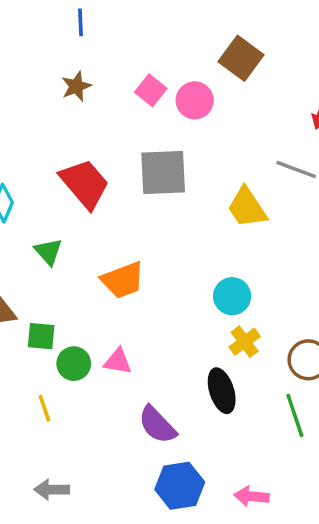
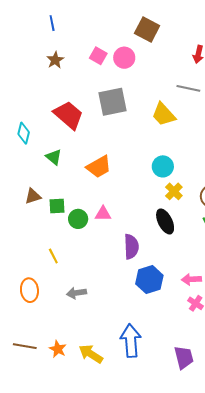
yellow line: (44, 408) -> (53, 256), moved
purple semicircle: (157, 425) -> (131, 247), turned -130

